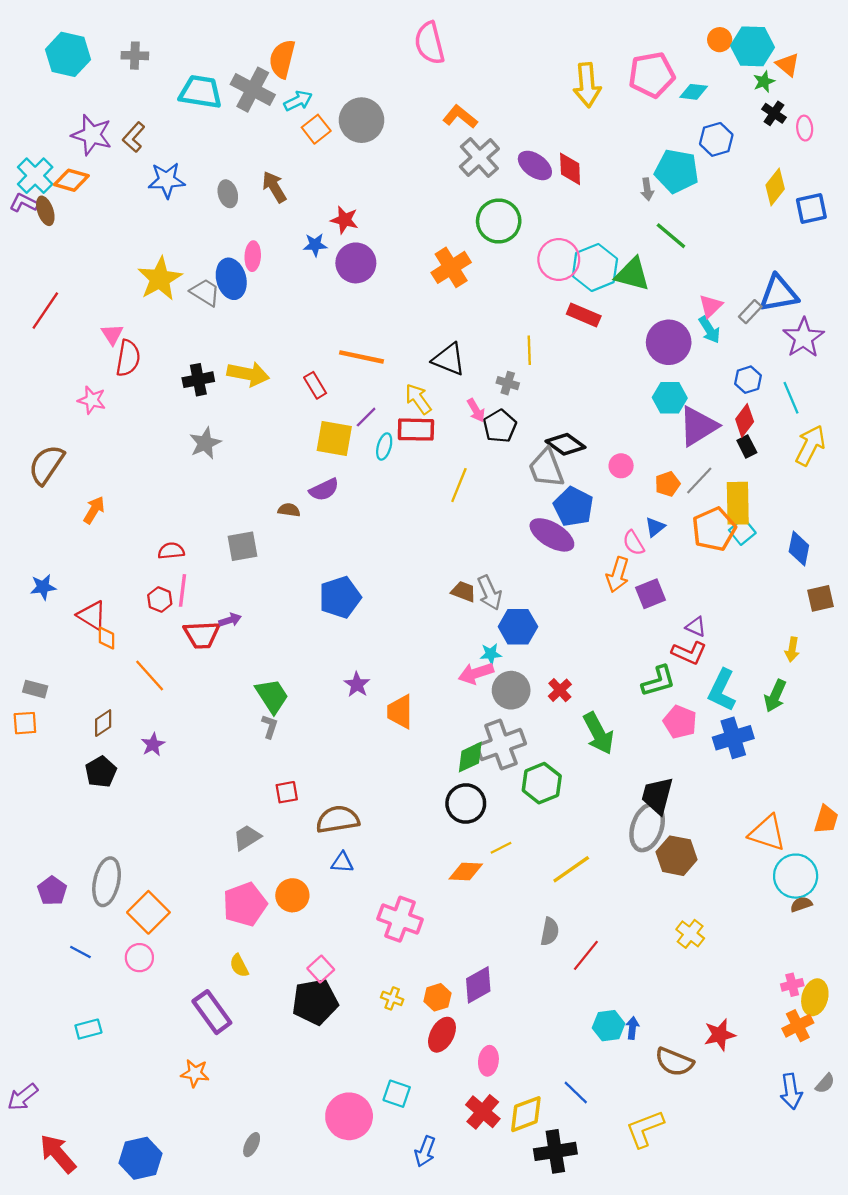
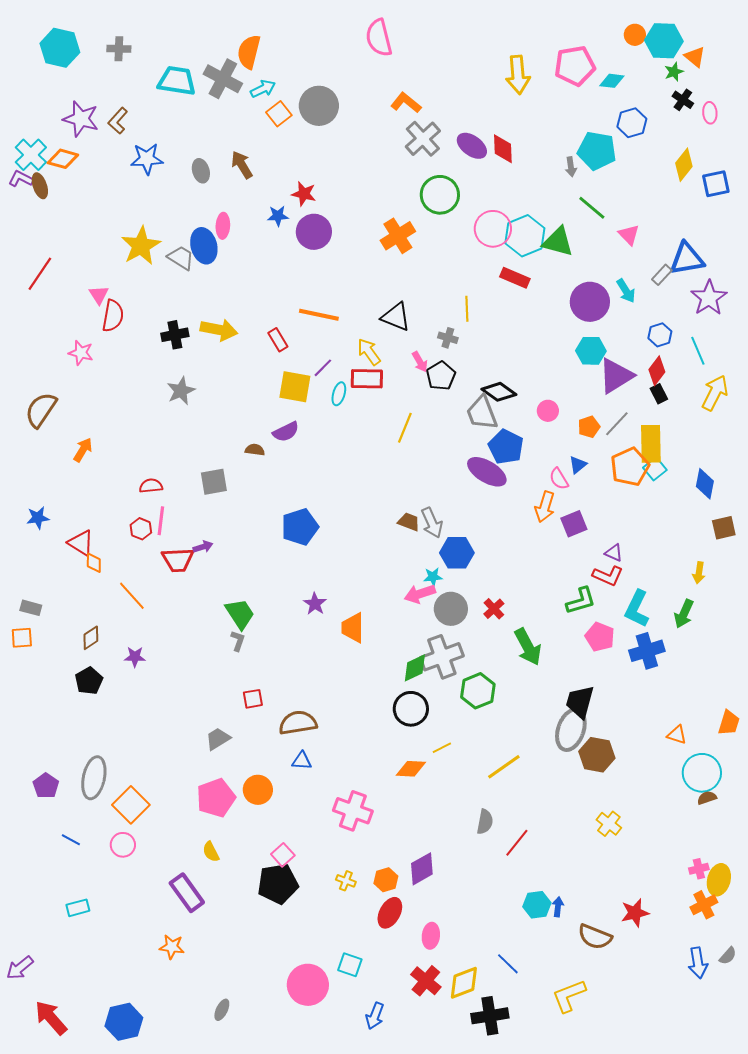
pink triangle: (711, 306) -> (629, 235), moved, turned -30
purple star: (153, 745) -> (135, 657), turned 30
orange triangle: (767, 833) -> (677, 735), size x0.6

